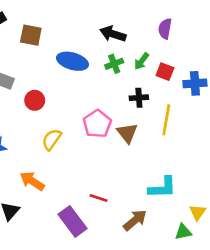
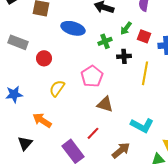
green cross: (114, 64) -> (105, 41), moved
brown triangle: (127, 133) -> (105, 104), moved, turned -36
cyan L-shape: (162, 188) -> (142, 125), turned 30
red line: (99, 198) -> (93, 133), turned -64

